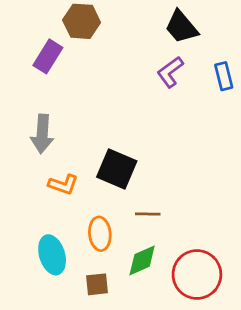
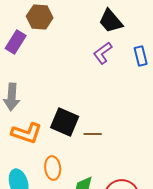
orange L-shape: (63, 184) -> (27, 133), size x1.4
brown line: (148, 214) -> (93, 134), moved

